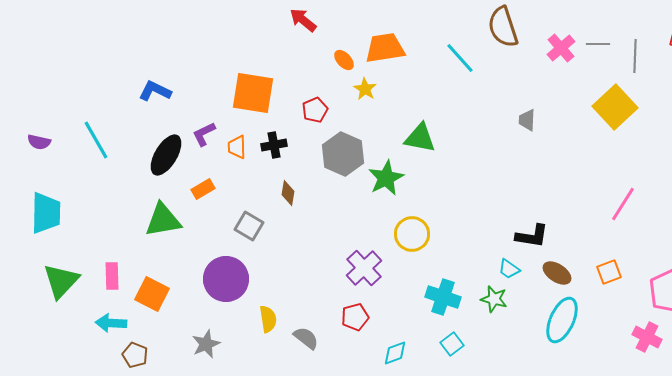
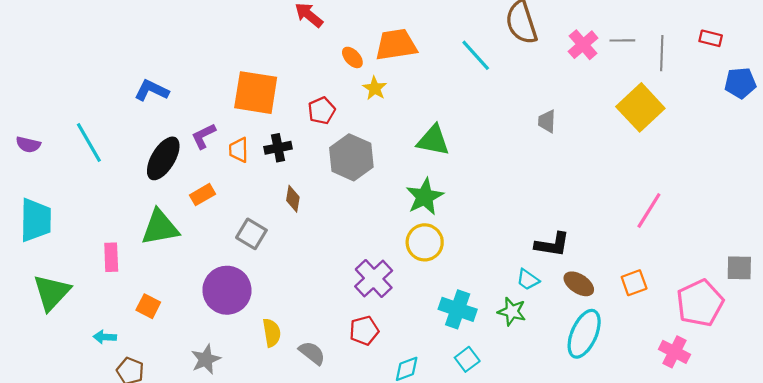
green star: (386, 178) -> (425, 197), moved
pink rectangle: (112, 276) -> (111, 257), moved
orange square: (152, 294) -> (148, 306), size x0.7
cyan arrow: (111, 323) -> (105, 337), size x0.7

